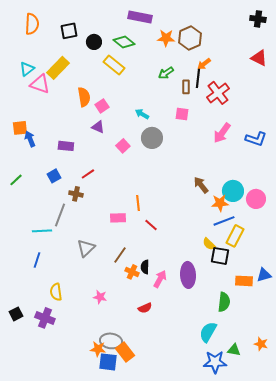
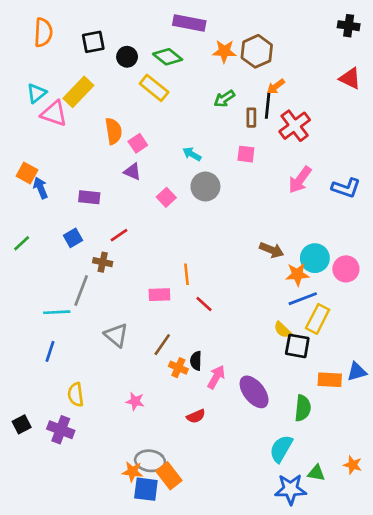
orange square: (20, 128) -> (27, 173), turned 35
brown arrow: (201, 185) -> (272, 250), turned 150
gray triangle: (86, 248) -> (116, 335), turned -36
purple ellipse: (188, 275) -> (254, 392), moved, turned -35

